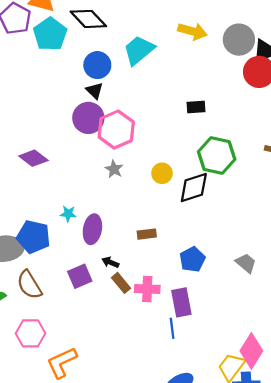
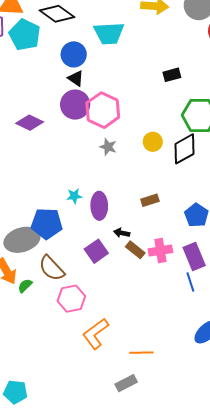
cyan trapezoid: (139, 50) -> (109, 33), turned -132
purple diamond: (33, 158) -> (30, 123), moved
pink hexagon: (31, 333) -> (71, 299), moved

